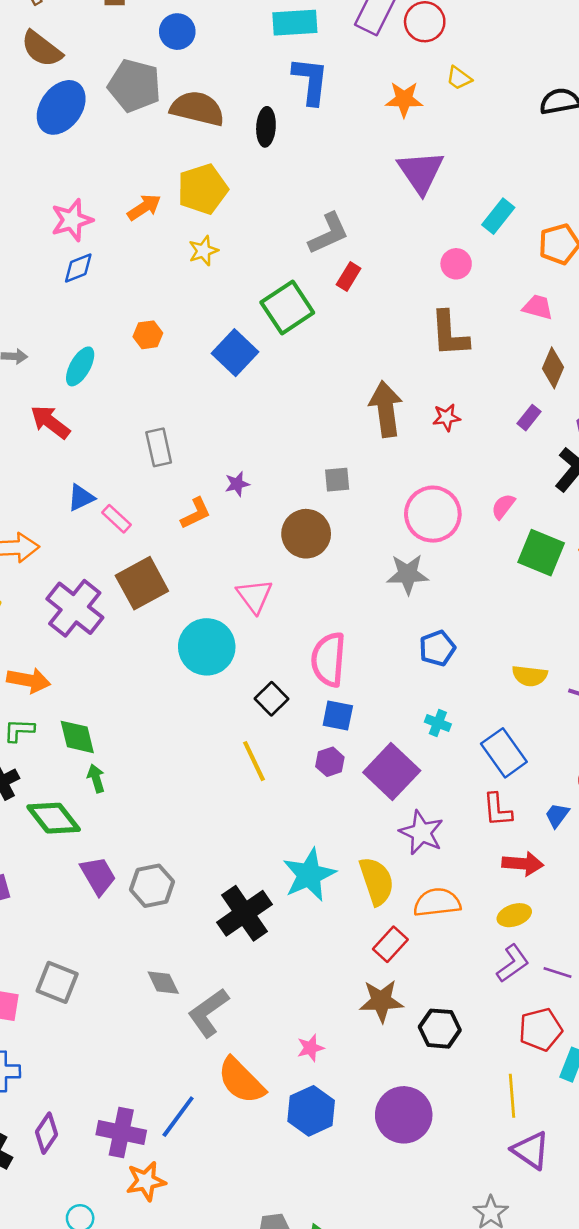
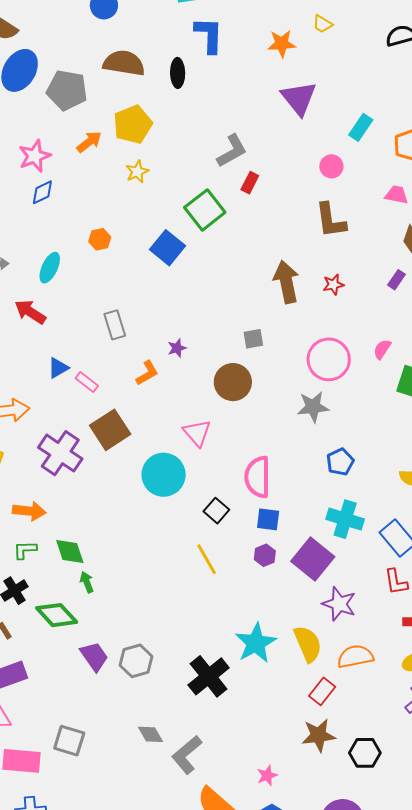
gray pentagon: (134, 86) -> (67, 90), moved
cyan cross: (438, 723) -> (345, 519), size x1.8

